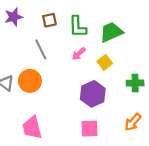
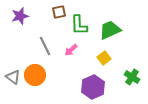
brown square: (49, 20) -> (59, 12), moved
pink arrow: (79, 54) -> (71, 50), moved
green cross: (135, 83) -> (132, 77), turned 35

